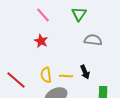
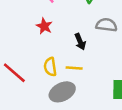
black arrow: (85, 72) -> (80, 42), moved

